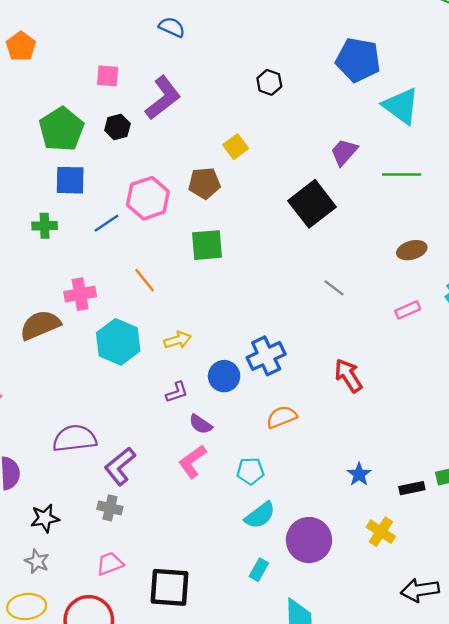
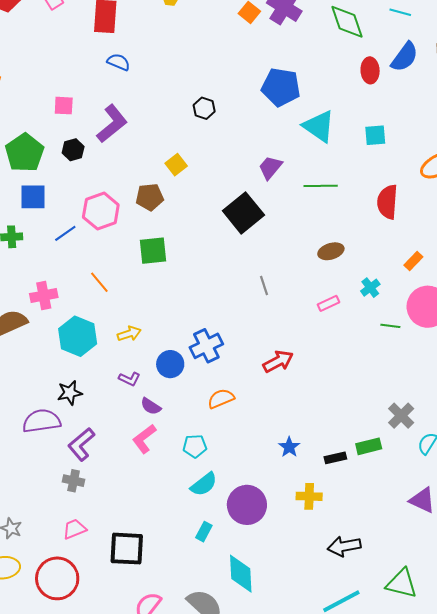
gray line: (334, 288) -> (264, 285), turned 36
red arrow: (348, 376) -> (278, 361), turned 96
purple L-shape: (177, 392) -> (129, 379), turned 45
black star: (45, 518) -> (70, 393), moved
yellow cross: (381, 532) -> (309, 496), turned -30

